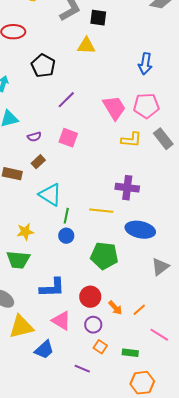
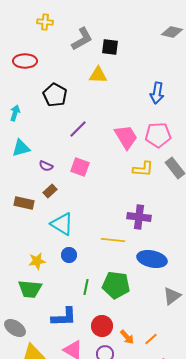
purple semicircle: (34, 137) -> (46, 166), turned 40
green line: (66, 216) -> (86, 287), moved
blue circle: (66, 236) -> (69, 255), moved

